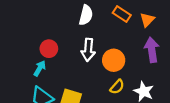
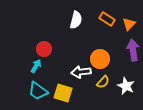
white arrow: (88, 50) -> (81, 72), moved, turned 78

